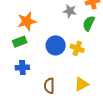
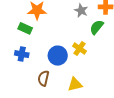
green rectangle: (20, 42) -> (25, 28), turned 32
blue circle: (56, 45) -> (58, 56), moved

